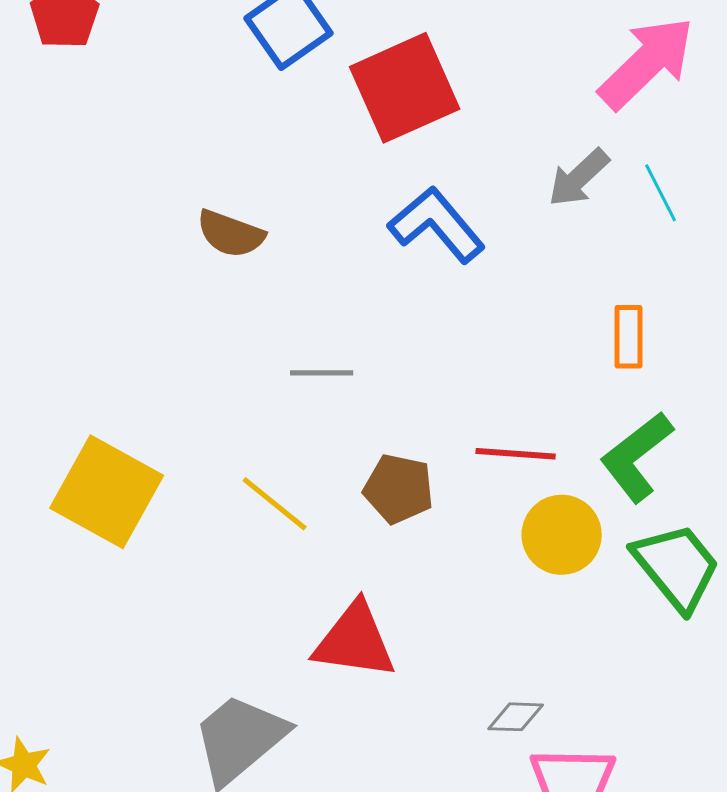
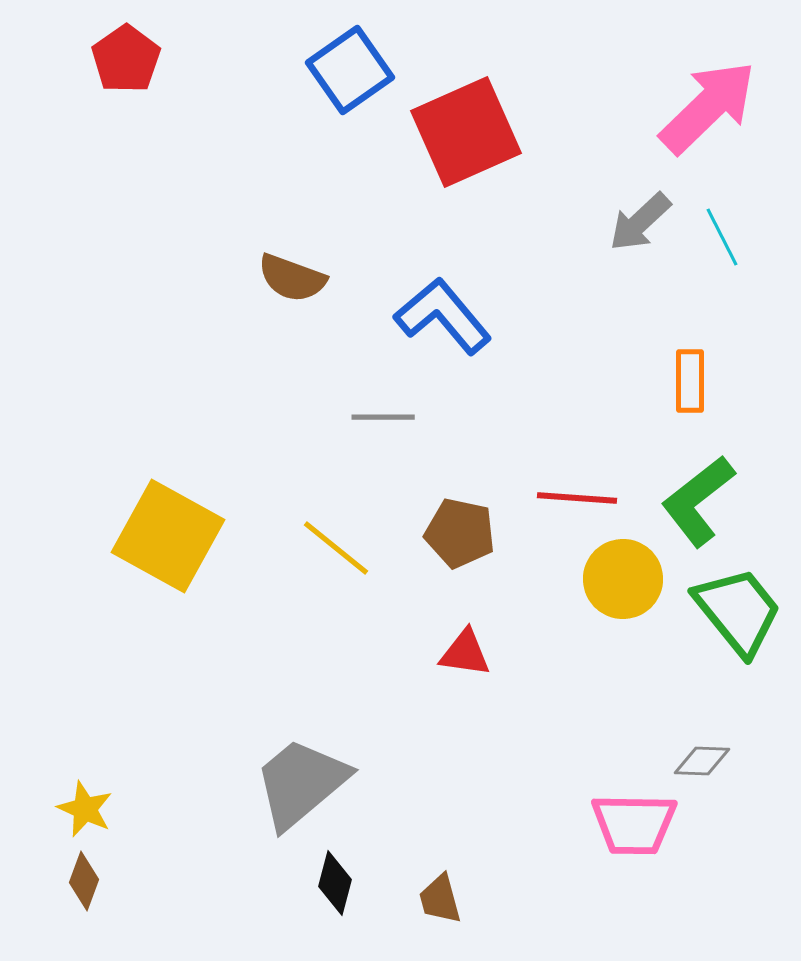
blue L-shape: (437, 225) -> (443, 316), moved
red triangle: (355, 641) -> (465, 653), moved, size x0.6
gray diamond: (516, 717) -> (702, 761), moved

